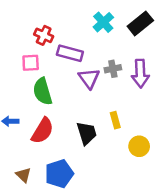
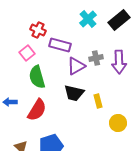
pink square: (31, 63) -> (27, 53), turned -35
purple triangle: (89, 78) -> (76, 66), turned 36
black trapezoid: (87, 133) -> (74, 93), moved, turned 120

